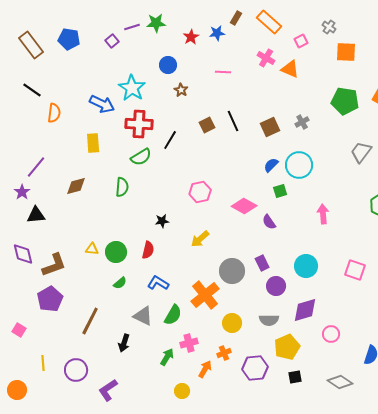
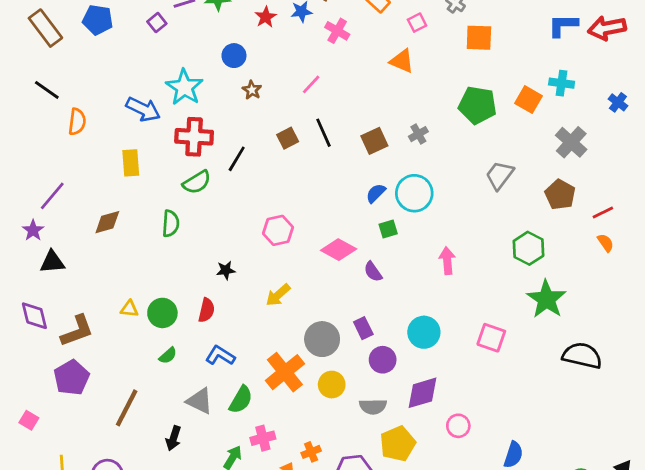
pink cross: (266, 58) -> (337, 31), moved
pink line: (223, 72) -> (311, 84), moved, turned -49
yellow circle: (232, 323) -> (332, 385), moved

